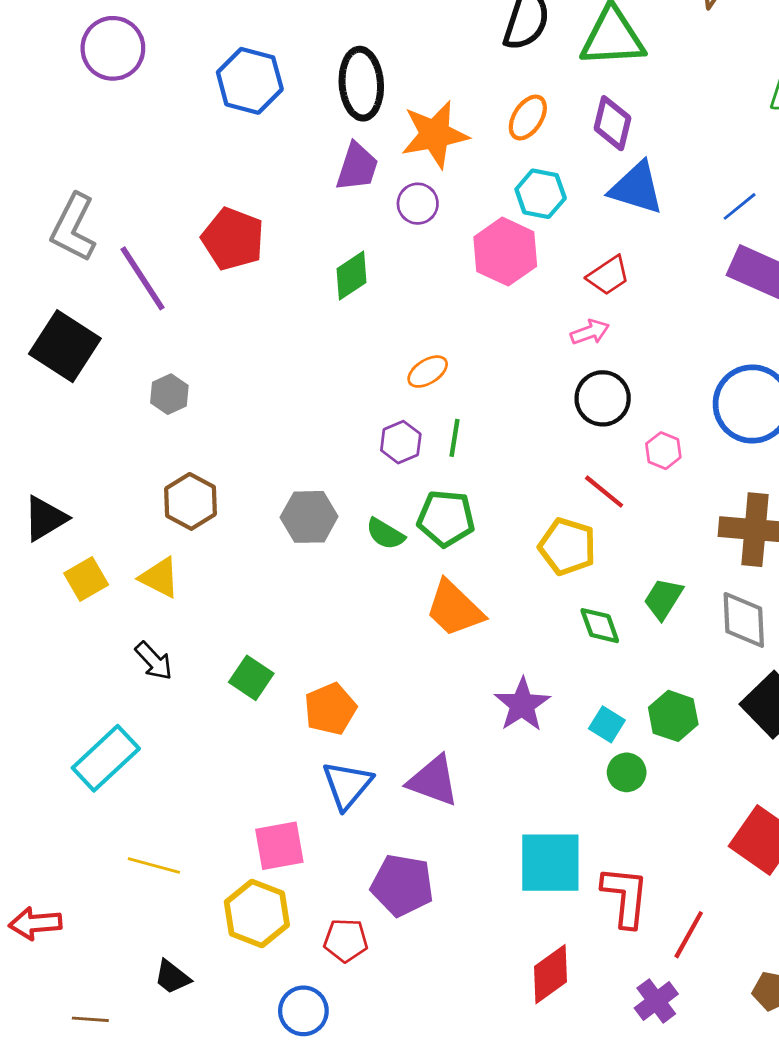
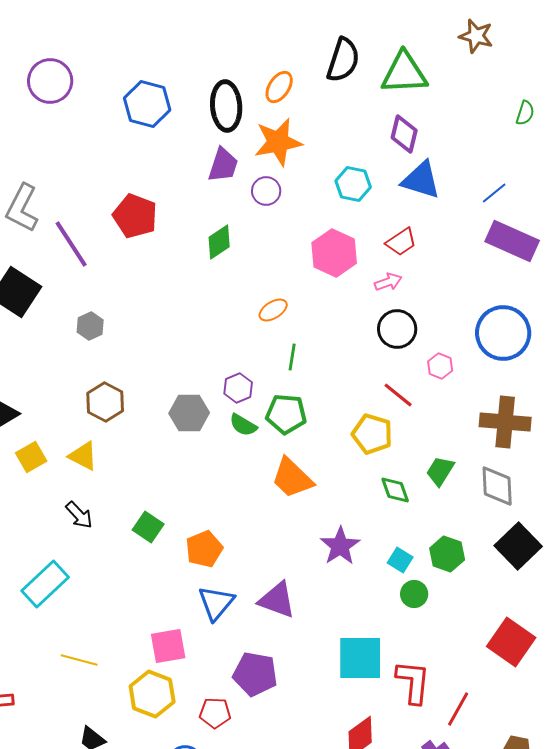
orange ellipse: (528, 118) -> (279, 87), moved
pink hexagon: (505, 252) -> (334, 253), moved
purple hexagon: (401, 442) -> (238, 388), moved

